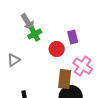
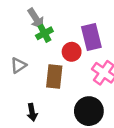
purple rectangle: (73, 37) -> (91, 37), size x1.5
brown rectangle: (65, 79) -> (54, 76), moved

